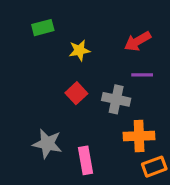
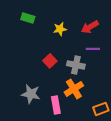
green rectangle: (43, 28) -> (28, 18), turned 32
yellow star: (79, 50) -> (60, 29), moved
orange cross: (139, 136) -> (74, 89), moved, turned -30

